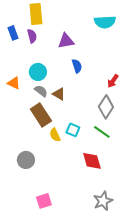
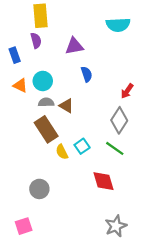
blue rectangle: (13, 33) -> (15, 55), moved
orange triangle: (14, 83) -> (20, 85), moved
gray semicircle: (41, 91) -> (46, 102), turned -40
cyan square: (73, 130) -> (82, 146), turned 32
gray circle: (26, 160) -> (39, 189), moved
pink square: (44, 201) -> (24, 226), moved

